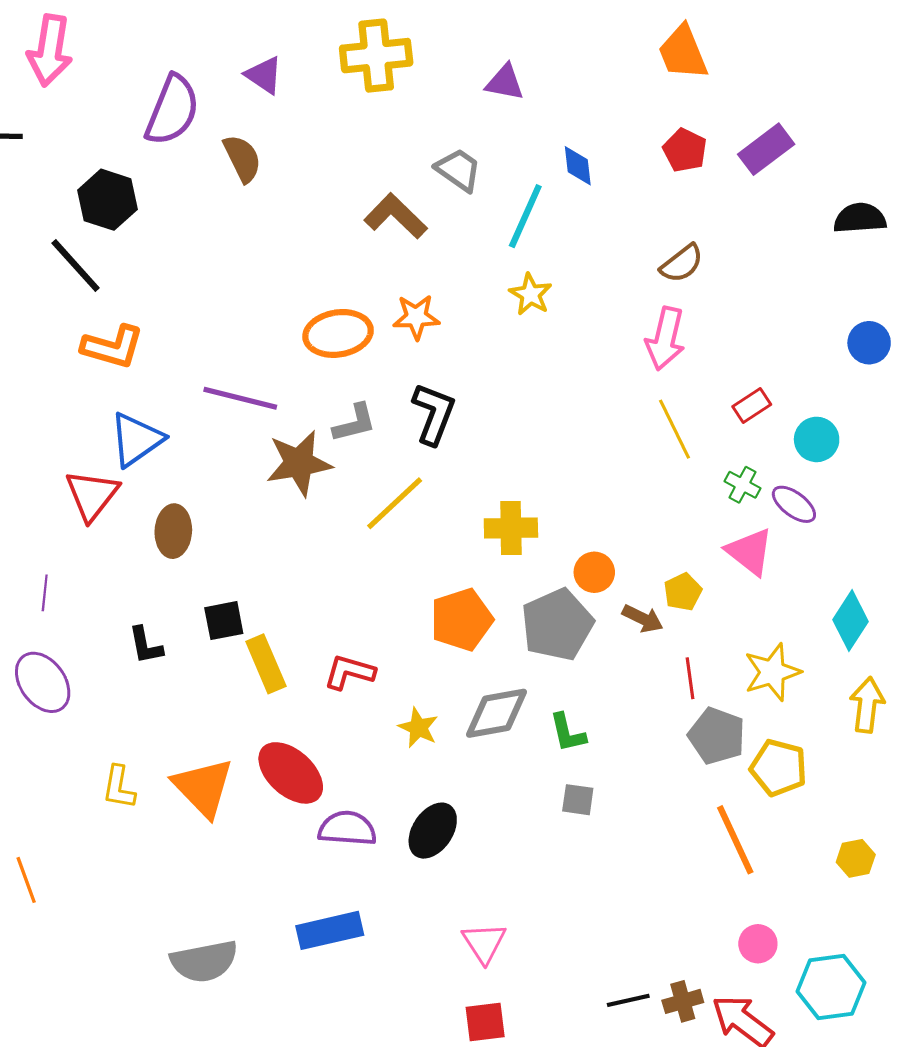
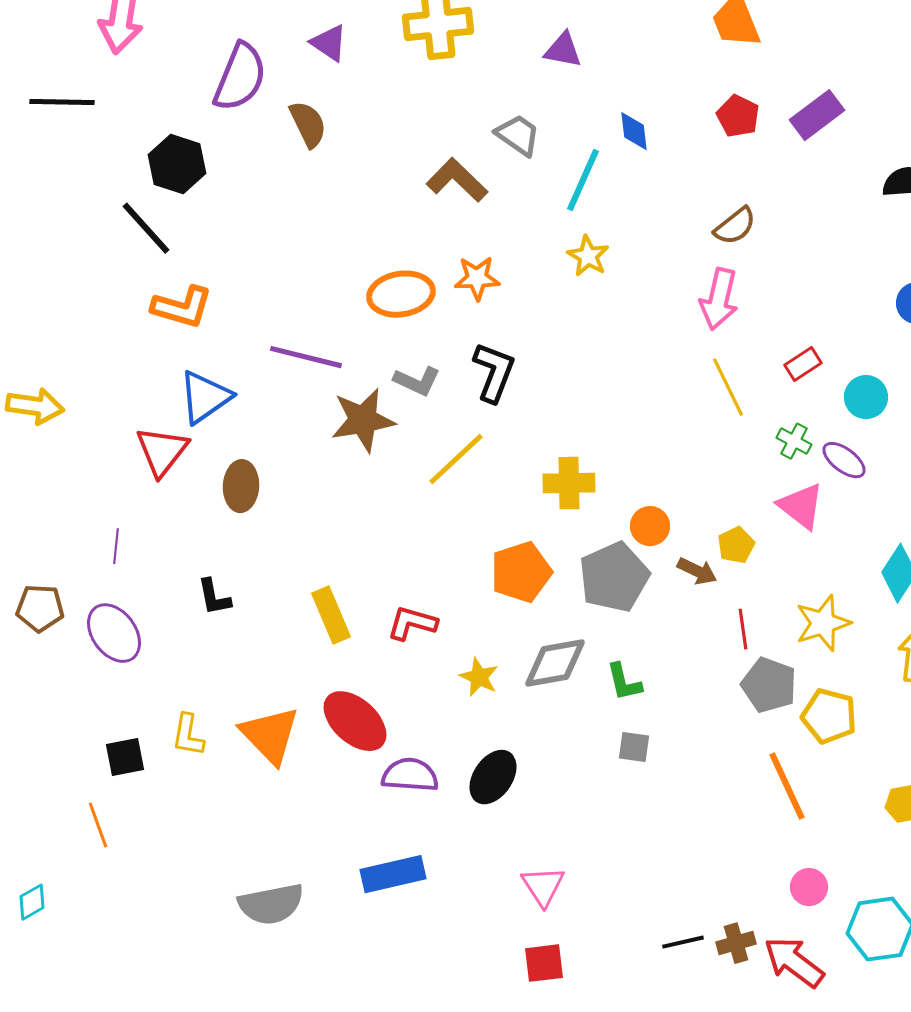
gray L-shape: (354, 423) -> (417, 381), turned 39
black square: (224, 621) -> (125, 757), moved

